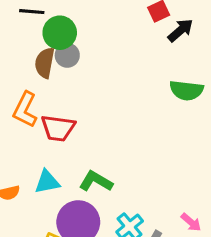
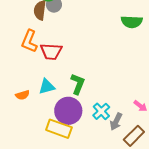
green L-shape: (96, 181) -> (78, 84), turned 85

